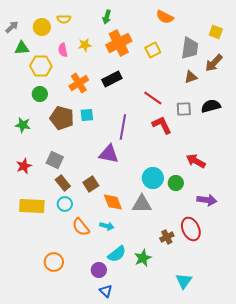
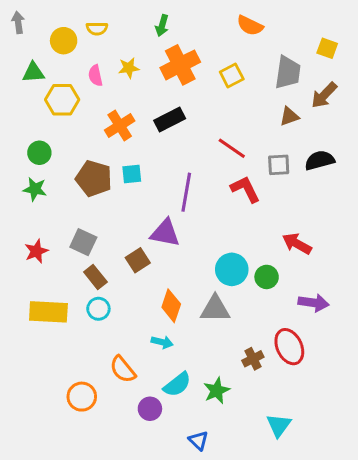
gray arrow: (12, 27) -> (18, 22), moved, turned -56
green circle: (40, 94) -> (39, 153), moved
brown square: (91, 184) -> (138, 260), moved
orange diamond: (113, 202) -> (171, 306), turned 40
orange semicircle: (81, 227) -> (123, 369), moved
blue triangle: (106, 291) -> (198, 441), moved

